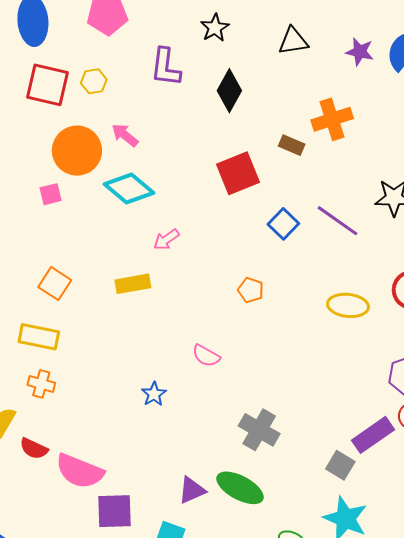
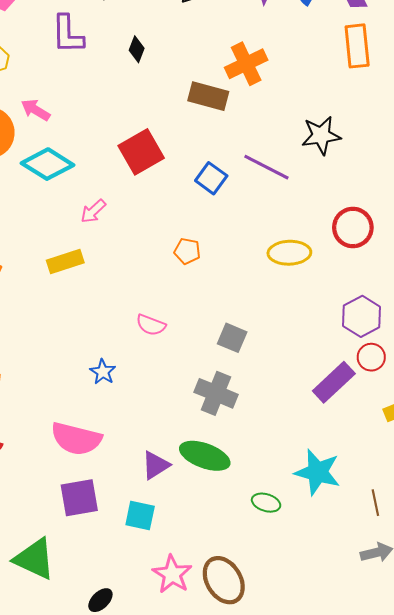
black diamond: (229, 91) -> (137, 49), size x0.6
brown rectangle: (292, 145) -> (208, 96), size x1.5
red square: (238, 173) -> (141, 152), moved
gray square: (340, 465) -> (232, 338), moved
pink semicircle: (80, 471) -> (76, 439), moved

